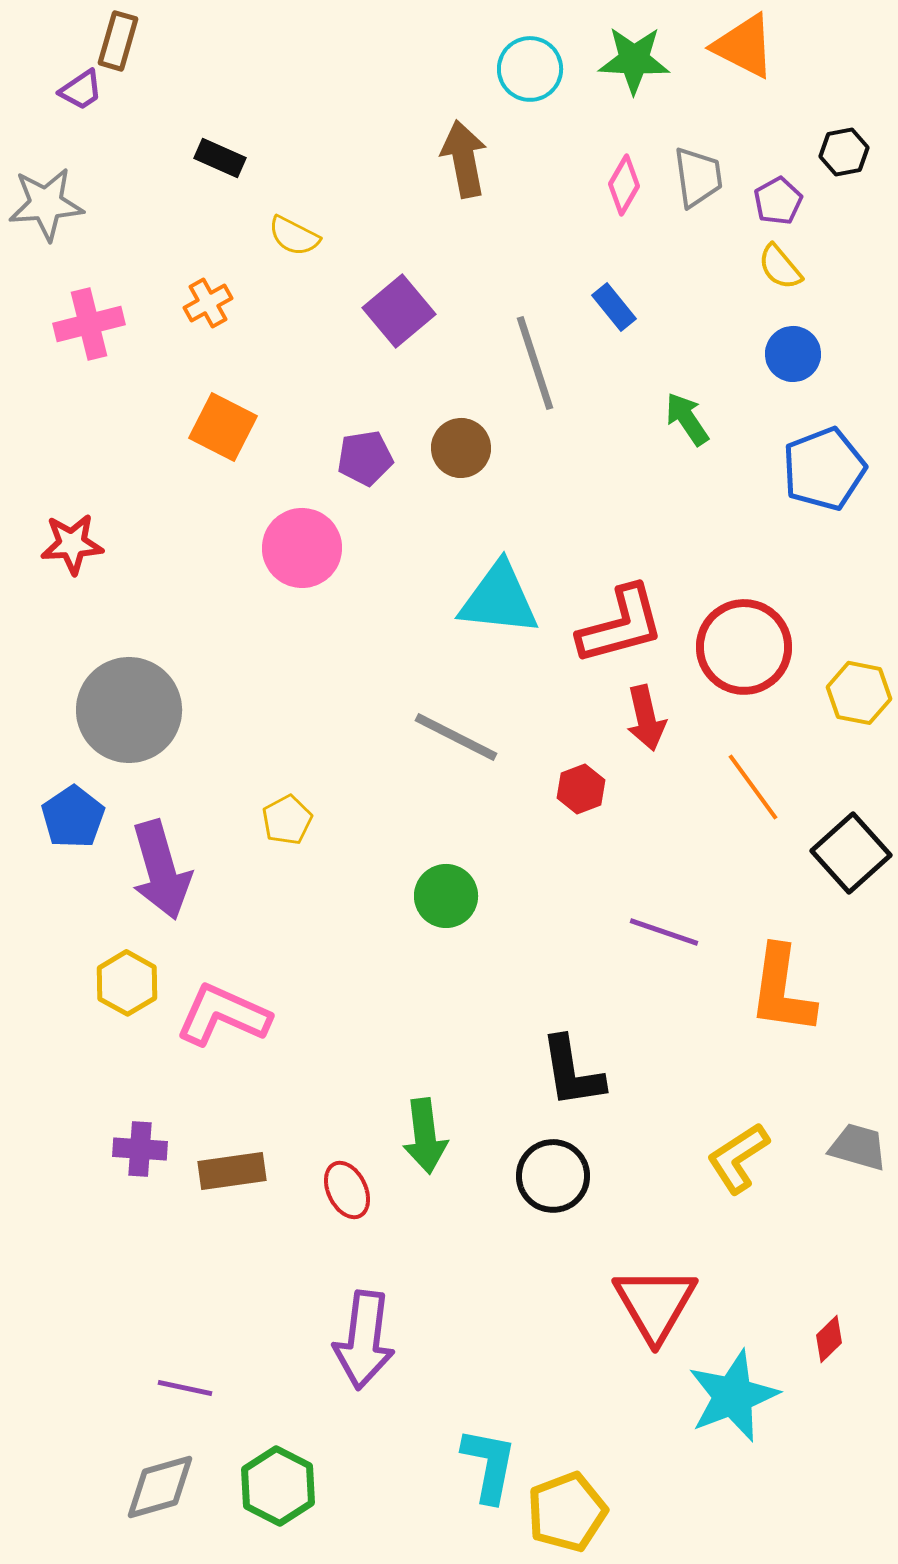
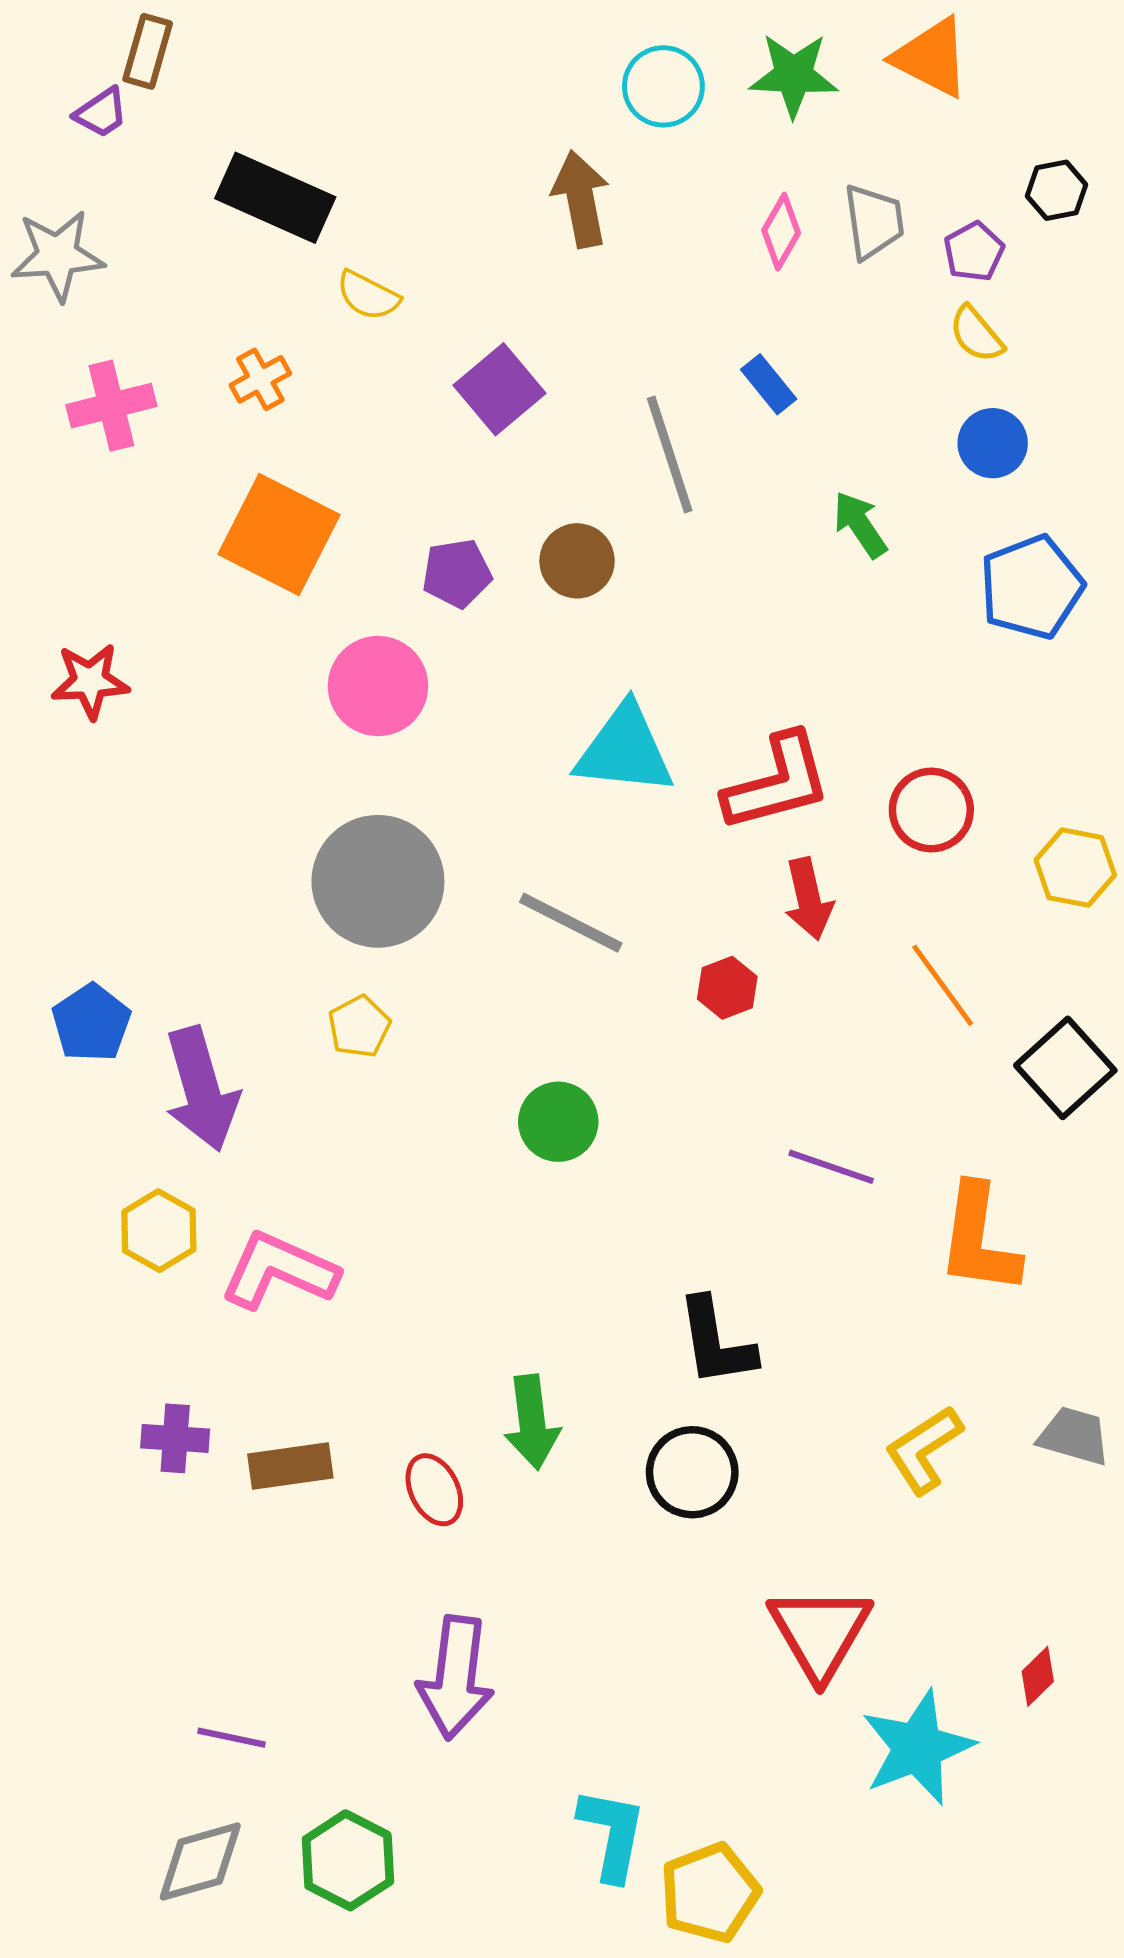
black rectangle: (220, 158) -> (275, 198), size x1.8
orange square: (223, 427) -> (279, 535), size x1.4
red circle: (744, 647) -> (931, 810), size x0.7
gray circle: (129, 710) -> (378, 881), moved

